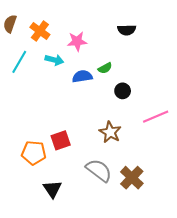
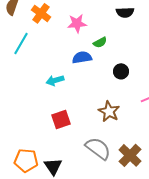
cyan arrow: (54, 60) -> (55, 80), moved, turned 150
green semicircle: (105, 68) -> (100, 42), moved
orange pentagon: (34, 153) -> (26, 160), moved

